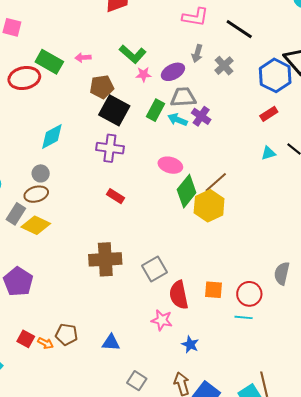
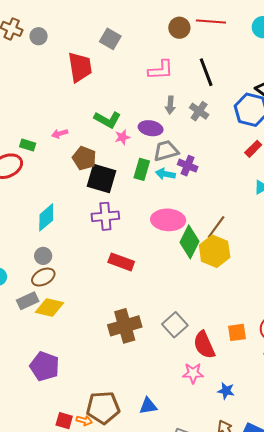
black line: (239, 29) -> (206, 72), turned 48
green rectangle: (49, 62) -> (28, 145), size x0.6
purple ellipse: (173, 72) -> (151, 128), turned 50
brown pentagon: (102, 87) -> (84, 158), turned -30
pink ellipse: (170, 165) -> (168, 220), size x1.4
red rectangle: (116, 196) -> (121, 262), size x1.4
gray rectangle: (16, 214) -> (28, 301), turned 45
brown pentagon: (67, 334) -> (103, 408), size x1.5

